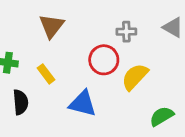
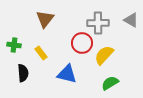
gray cross: (126, 32) -> (98, 23), size x1.5
green semicircle: (162, 116) -> (110, 83), moved

